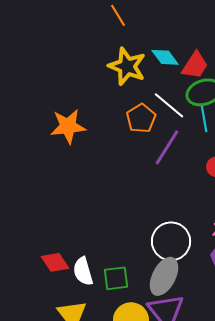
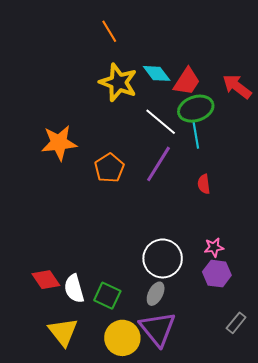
orange pentagon: (141, 118) -> (109, 168), moved
gray ellipse: (164, 276) -> (156, 294), size x0.6
green square: (116, 278) -> (107, 296), turned 32

